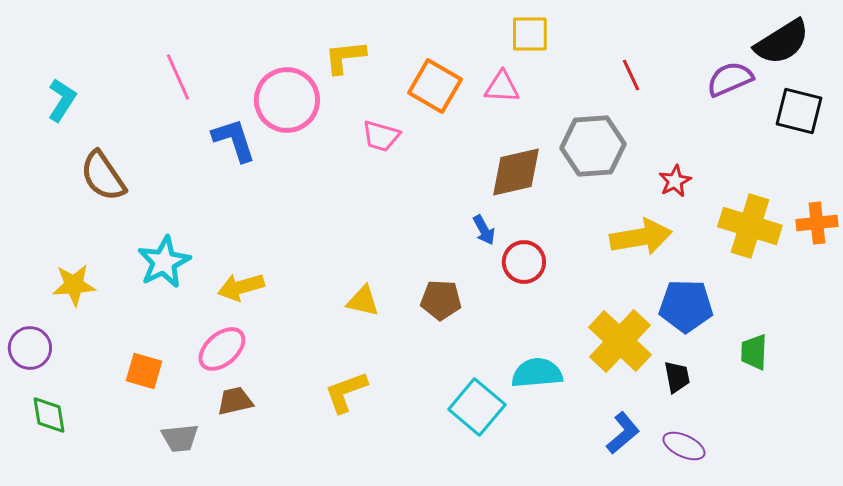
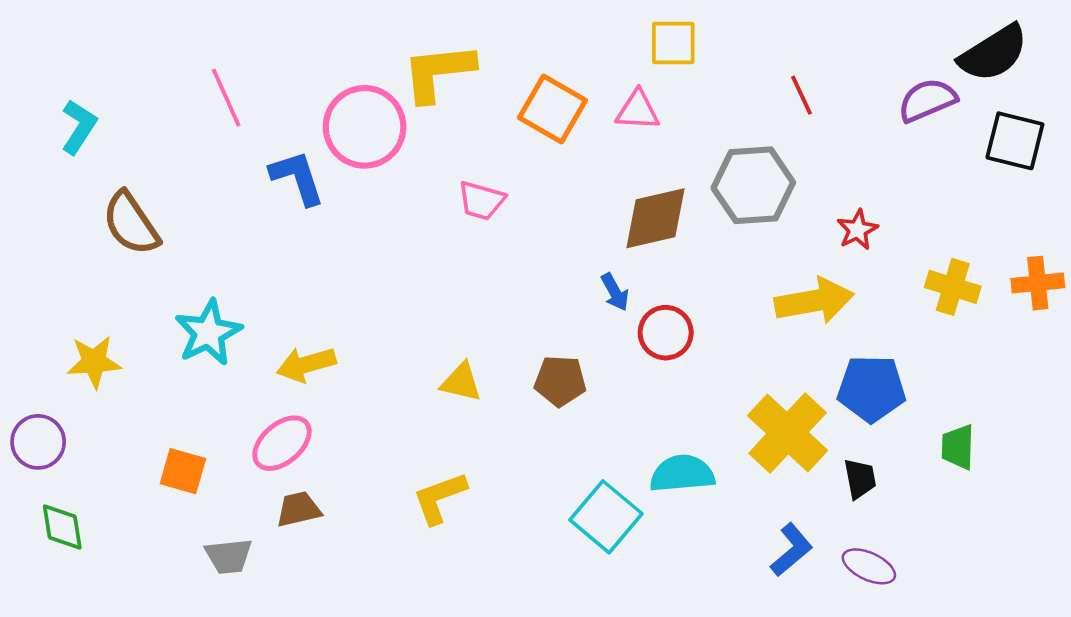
yellow L-shape: (345, 57) -> (438, 72), size x1.4
pink trapezoid: (381, 136) -> (481, 201), moved
yellow cross: (750, 226) -> (953, 287), size x0.7

